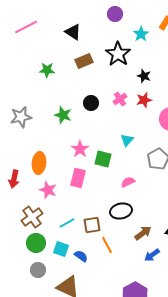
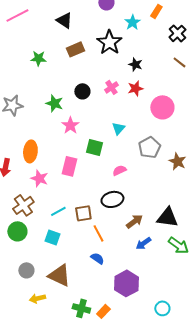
pink star: (80, 149) -> (70, 125), moved
green circle: (36, 243) -> (17, 231), moved
blue semicircle: (81, 256) -> (97, 258), moved
gray circle: (38, 270) -> (26, 270), moved

